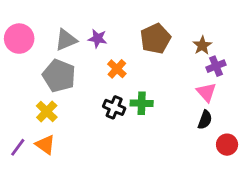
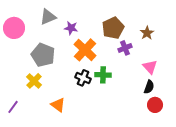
gray triangle: (66, 40) -> (48, 17), moved
purple cross: (216, 66) -> (125, 48), moved
orange cross: (117, 69) -> (85, 50), size x1.6
orange triangle: (45, 145) -> (58, 105), moved
red circle: (227, 145) -> (155, 105), moved

